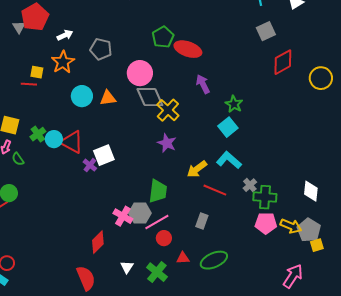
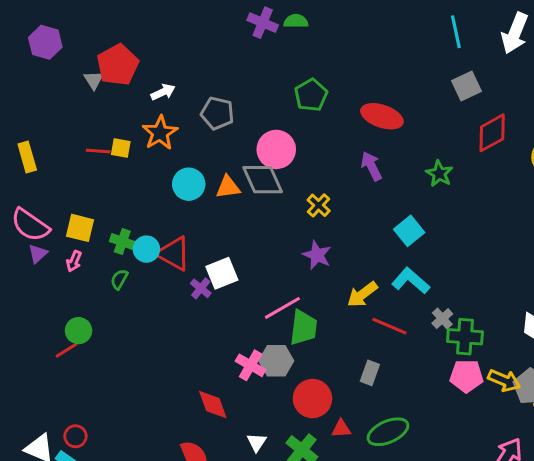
red ellipse: (188, 49) -> (382, 116), moved
red line: (29, 84) -> (98, 151), moved
gray diamond: (150, 97) -> (263, 180), moved
green star: (234, 104) -> (439, 174), moved
yellow cross: (168, 110) -> (319, 205), size x0.7
green cross: (38, 134) -> (122, 242), turned -35
green semicircle: (18, 159) -> (119, 279), moved, turned 64
pink line: (157, 222) -> (282, 308), moved
red circle: (164, 238) -> (312, 399), size x1.6
red diamond: (98, 242) -> (213, 405), turned -65

